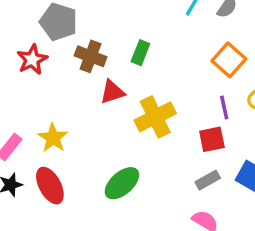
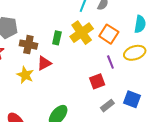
yellow cross: (155, 117) -> (82, 33), moved
yellow star: (53, 138) -> (25, 75), moved
red square: (212, 139) -> (97, 81), moved

